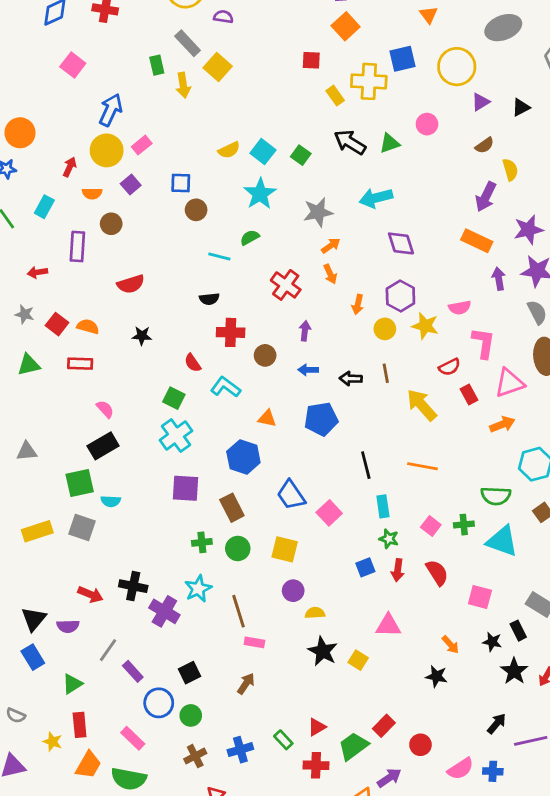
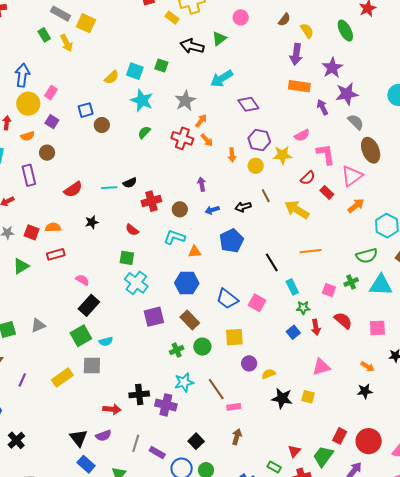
cyan line: (219, 257) -> (109, 188), moved
red cross: (286, 285) -> (182, 138), moved
cyan L-shape: (226, 387) -> (175, 237), moved
cyan star: (198, 589) -> (184, 382), turned 30
red circle: (420, 745) -> (369, 441), size x1.6

